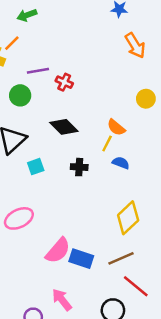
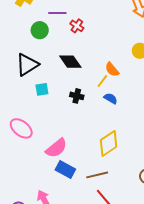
pink ellipse: (19, 218) -> (21, 128), turned 55
pink semicircle: (58, 251) -> (56, 148), moved

